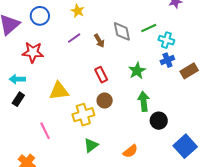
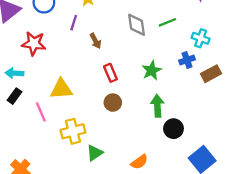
purple line: (74, 38) -> (74, 23), moved, turned -40
cyan cross: (166, 40) -> (201, 38), moved
brown arrow: (99, 41) -> (95, 41), moved
yellow cross: (83, 115) -> (73, 131), moved
pink line: (45, 131) -> (41, 112), moved

